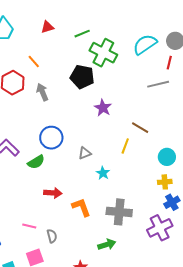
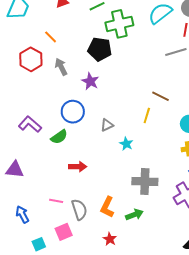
green cross: (103, 53) -> (119, 24), turned -36
purple star: (103, 108) -> (90, 81), moved
orange L-shape: (81, 207) -> (107, 207), moved, turned -130
gray semicircle: (52, 236) -> (79, 210), size x1.5

